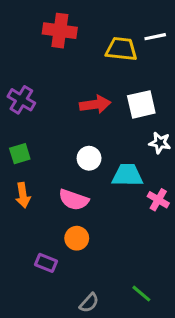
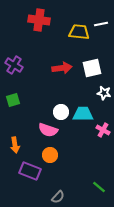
white circle: (89, 158) -> (61, 112), moved
orange arrow: (23, 195) -> (15, 145), moved
purple rectangle: (46, 263) -> (30, 171), size x1.5
green line: (141, 294) -> (99, 187), moved

